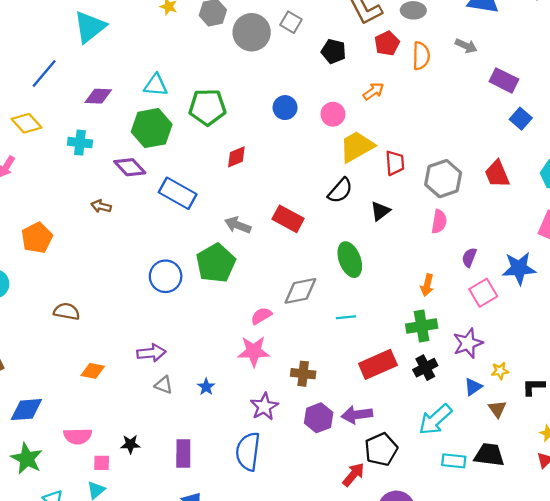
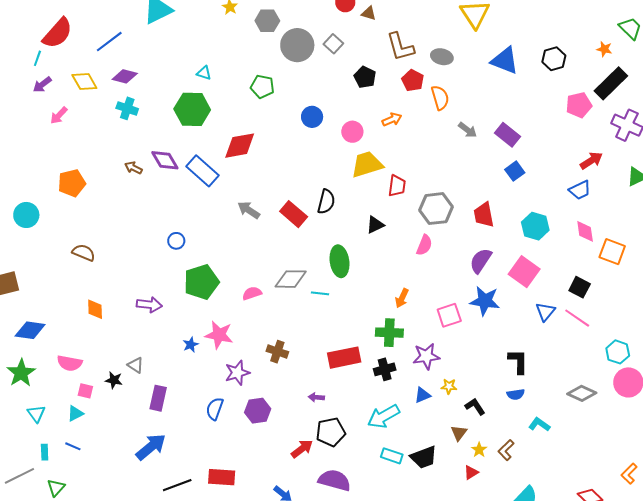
red pentagon: (387, 43) -> (413, 80), turned -30
gray arrow: (466, 46) -> (468, 130), moved
orange semicircle: (421, 56) -> (440, 98), turned -30
cyan triangle: (156, 85) -> (204, 73), size x0.7
purple diamond: (98, 96) -> (125, 76), moved
green pentagon: (207, 107) -> (262, 87), moved, size x0.7
red diamond: (236, 157) -> (240, 146), moved, size x1.6
purple diamond: (130, 167) -> (165, 160), moved
black semicircle: (340, 191) -> (326, 202), moved, turned -40
purple semicircle: (469, 257) -> (481, 261), moved, size x1.5
green pentagon: (216, 263) -> (201, 282), moved
blue circle: (166, 276) -> (176, 241), size x0.6
cyan line: (346, 317) -> (320, 293), moved
pink star: (254, 351) -> (219, 335), moved
orange diamond: (93, 371) -> (95, 309), turned 65
gray triangle: (164, 385) -> (136, 365), moved
black L-shape: (534, 387) -> (475, 407), turned 45
brown triangle: (497, 409) -> (459, 433), moved
purple arrow: (357, 415) -> (316, 397), size x0.6
purple hexagon: (319, 418) -> (258, 411), moved
blue semicircle: (248, 452) -> (215, 409), size x0.7
black trapezoid: (489, 455) -> (424, 457), turned 140

